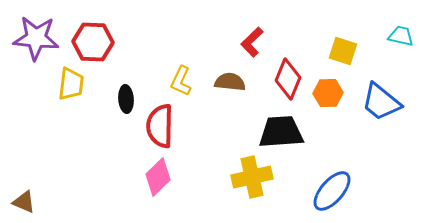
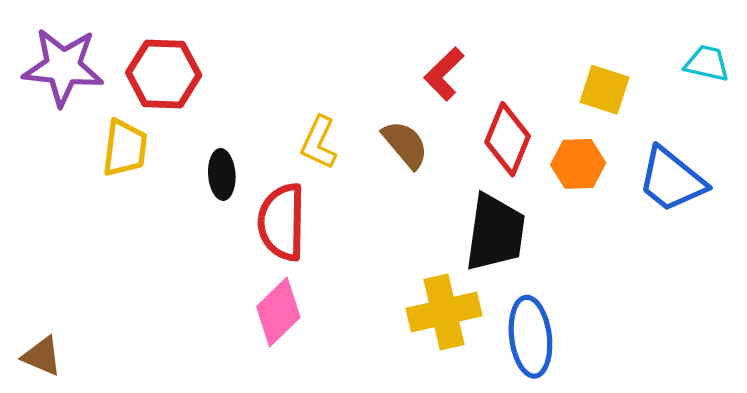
brown semicircle: (230, 82) -> (405, 144), turned 44
black trapezoid: (281, 132) -> (495, 233), turned 102
blue ellipse: (332, 191) -> (530, 337), moved, turned -48

